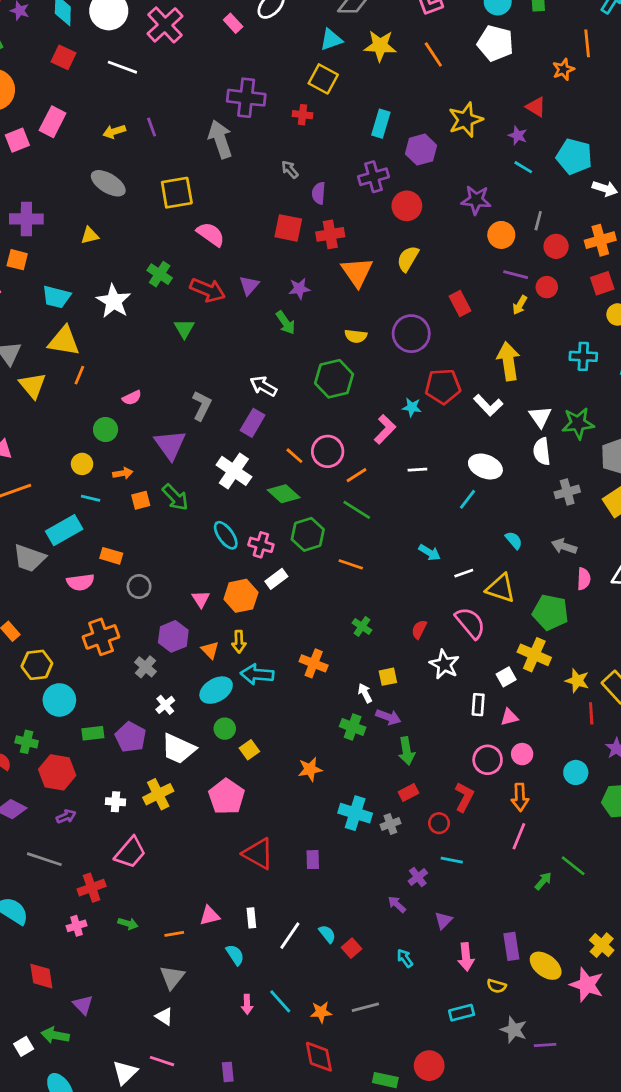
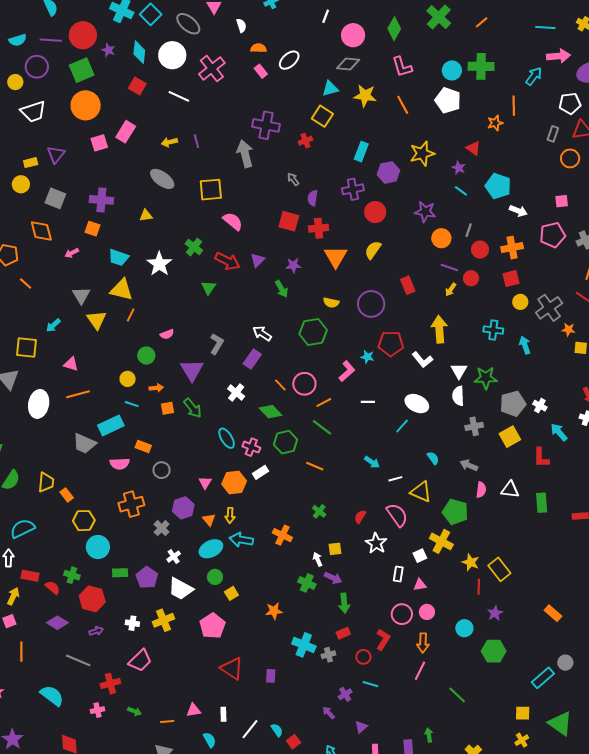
red cross: (303, 115) -> (306, 141), turned -32
white cross: (234, 471) -> (236, 393), size x0.7
green arrow: (543, 881) -> (429, 735), moved, turned -56

